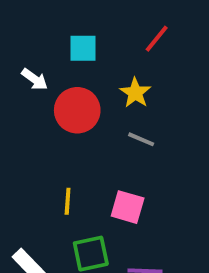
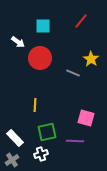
yellow star: (135, 93) -> (91, 59), moved
pink square: (128, 207) -> (86, 118), moved

